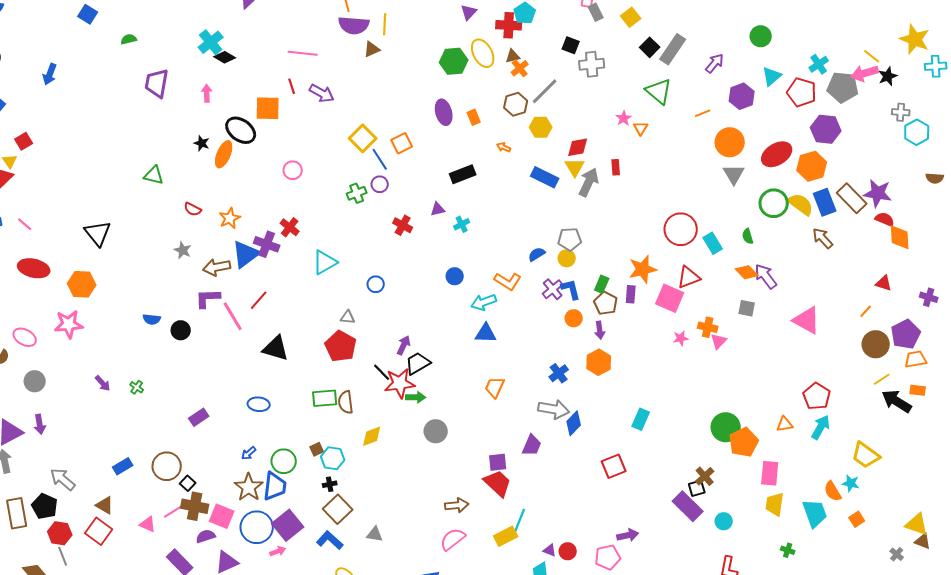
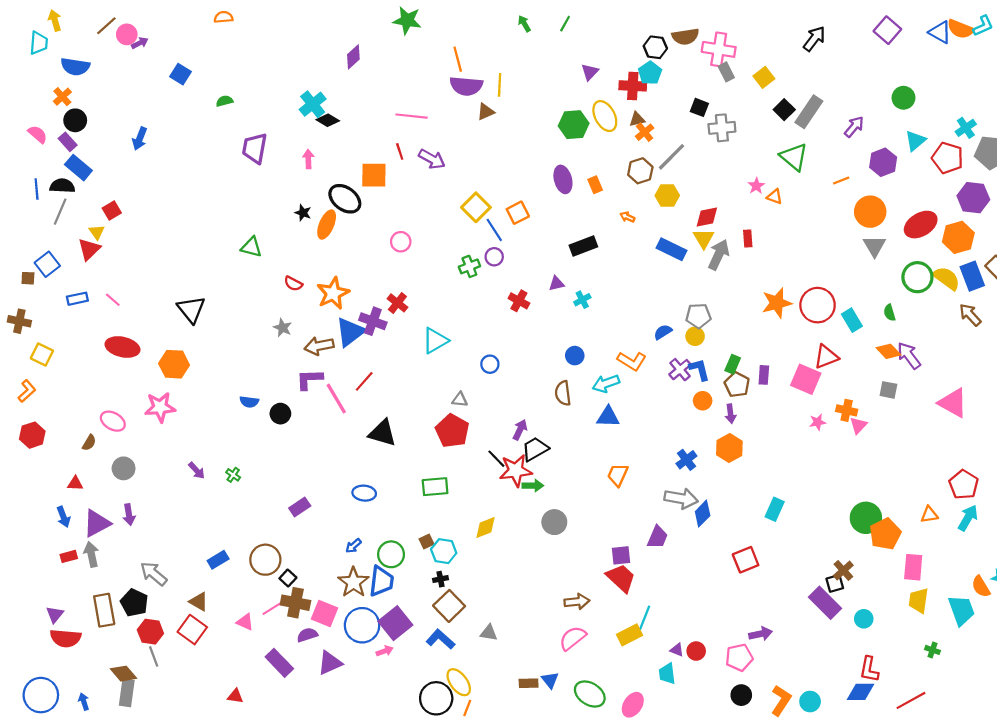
orange triangle: (641, 128) -> (775, 197), turned -42
orange star: (230, 218) -> (333, 293), size x1.4
orange star: (643, 269) -> (777, 303), moved
brown semicircle: (346, 402) -> (563, 393), moved

